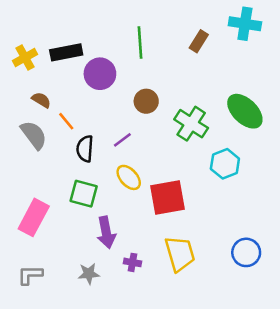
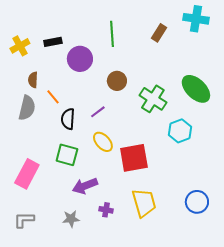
black rectangle: (66, 52) -> (53, 42), size x0.7
brown semicircle: (41, 100) -> (33, 80), turned -119
gray semicircle: (34, 135) -> (27, 108), turned 50
purple arrow: (106, 232) -> (85, 186), turned 80

